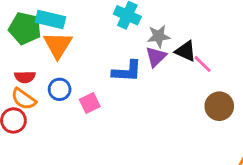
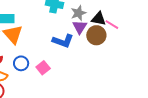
blue L-shape: (127, 71) -> (63, 41), turned 30
brown circle: (219, 106) -> (96, 35), moved

